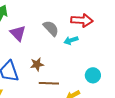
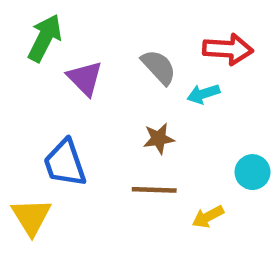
brown star: (37, 64) -> (159, 139), moved

